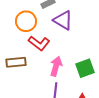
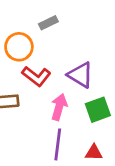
purple triangle: (63, 20) -> (80, 75), moved

